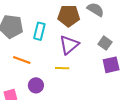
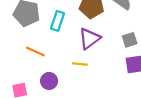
gray square: (105, 43) -> (130, 40), turned 32

